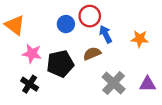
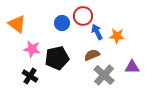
orange star: (140, 39) -> (117, 36), moved
brown semicircle: (92, 54) -> (92, 55), moved
purple triangle: (148, 84) -> (132, 67), moved

